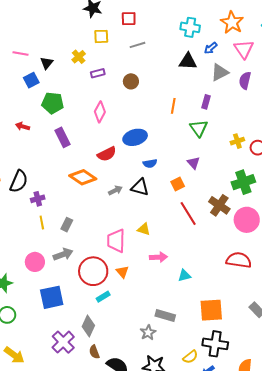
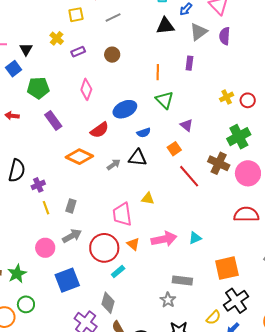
green triangle: (199, 128) -> (165, 100), moved
pink arrow: (158, 257) -> (164, 239), moved, size x1.4
black cross: (215, 344) -> (236, 301), turned -35

